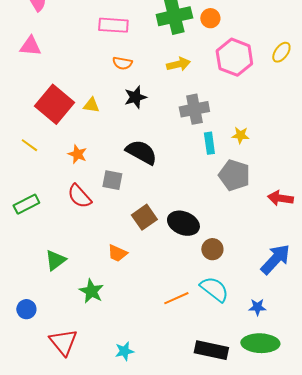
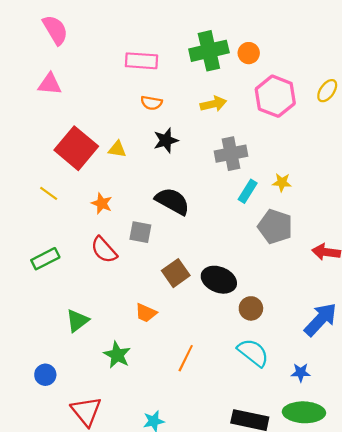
cyan rectangle: (209, 143) -> (248, 191), turned 40
orange line: (176, 298) -> (186, 358), moved, turned -40

